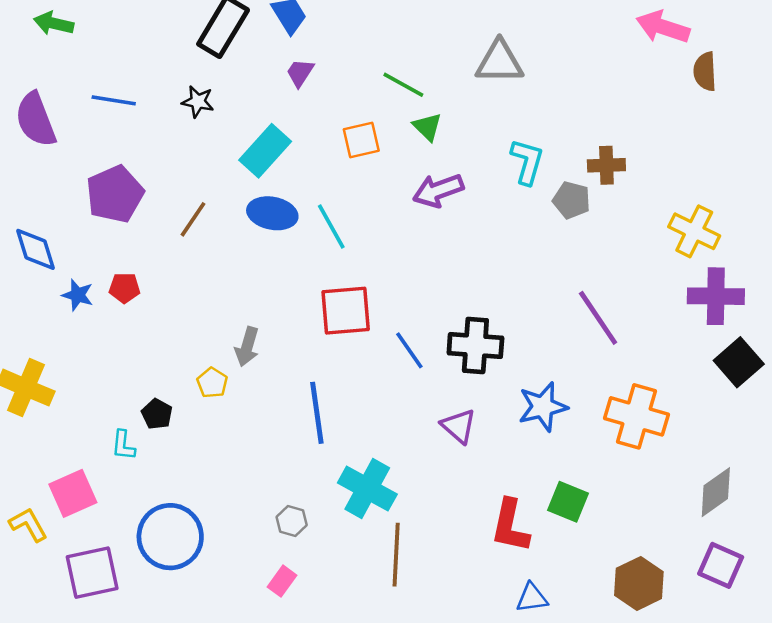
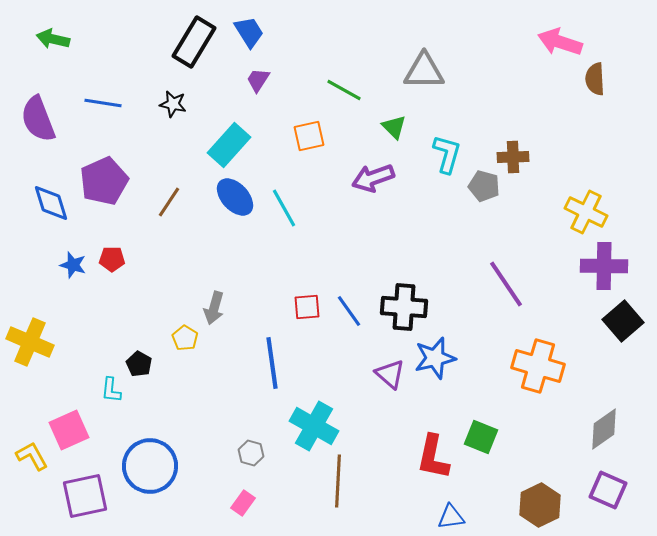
green triangle: (427, 127) -> (394, 127), moved
blue ellipse: (272, 213) -> (235, 197), turned 36
blue diamond: (36, 249) -> (51, 203), moved
red square: (346, 311) -> (307, 307), moved, size x0.6
blue star: (543, 407) -> (435, 358), moved

